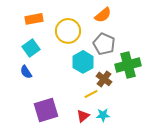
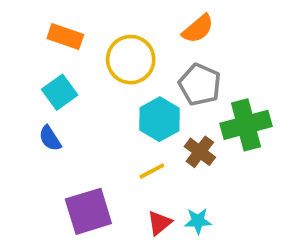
orange rectangle: (34, 19) -> (65, 37), turned 30
yellow line: (91, 94) -> (152, 171), moved

